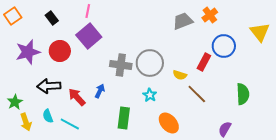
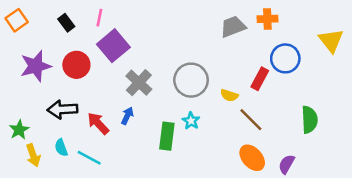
pink line: (88, 11) -> (99, 18), moved
orange cross: (210, 15) -> (267, 19), turned 35
gray cross: (121, 65) -> (139, 83), moved, turned 35
green rectangle: (124, 118) -> (167, 136), moved
orange ellipse: (169, 123) -> (252, 158), moved

